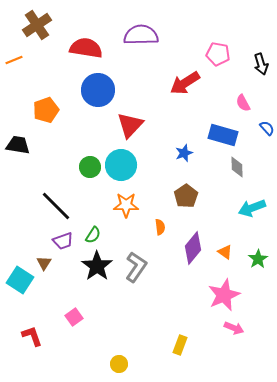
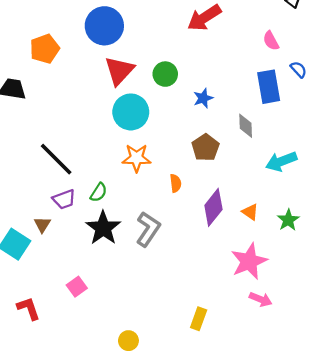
red triangle: (130, 125) -> (119, 71), moved
blue rectangle: (223, 135) -> (269, 87), moved, turned 64
green circle: (90, 167) -> (165, 74), moved
gray diamond: (237, 167) -> (246, 126), moved

